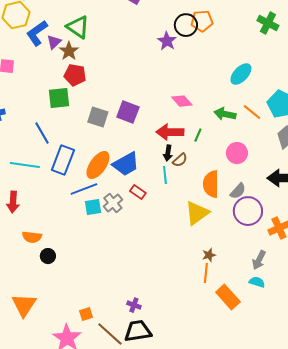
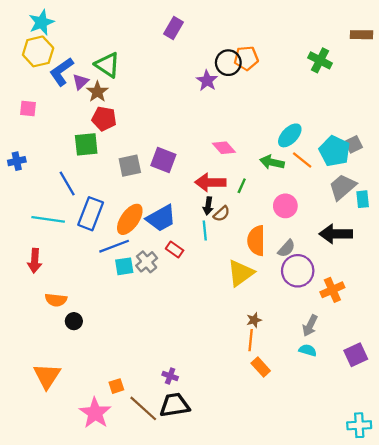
cyan ellipse: (241, 74) -> (290, 135), moved
gray square: (98, 117) -> (130, 166), turned -30
orange rectangle: (228, 297) -> (261, 367), moved, size x0.7

